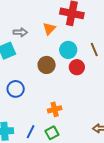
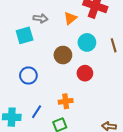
red circle: (77, 67) -> (85, 73), moved
blue line: (31, 132) -> (37, 112), moved

